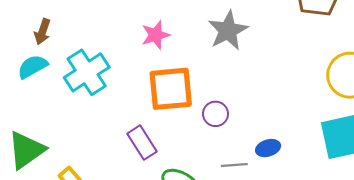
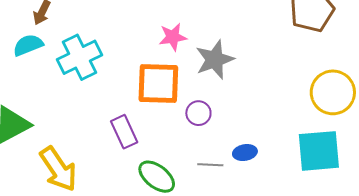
gray star: (228, 30) -> (215, 60), moved
pink star: (156, 35) -> (173, 37), moved

